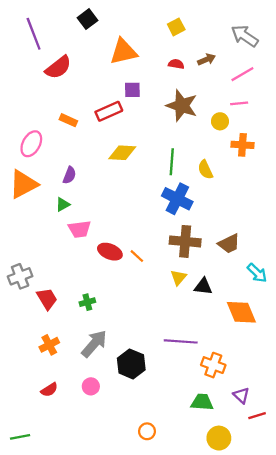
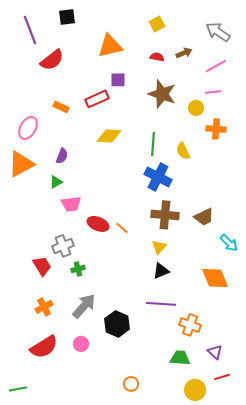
black square: (87, 19) -> (67, 17), moved, turned 30
gray cross: (20, 276) -> (63, 246), moved
black triangle: (203, 286) -> (161, 271), moved, turned -30
red semicircle: (49, 390) -> (44, 347), size x1.8
red line: (257, 416) -> (222, 377), moved

